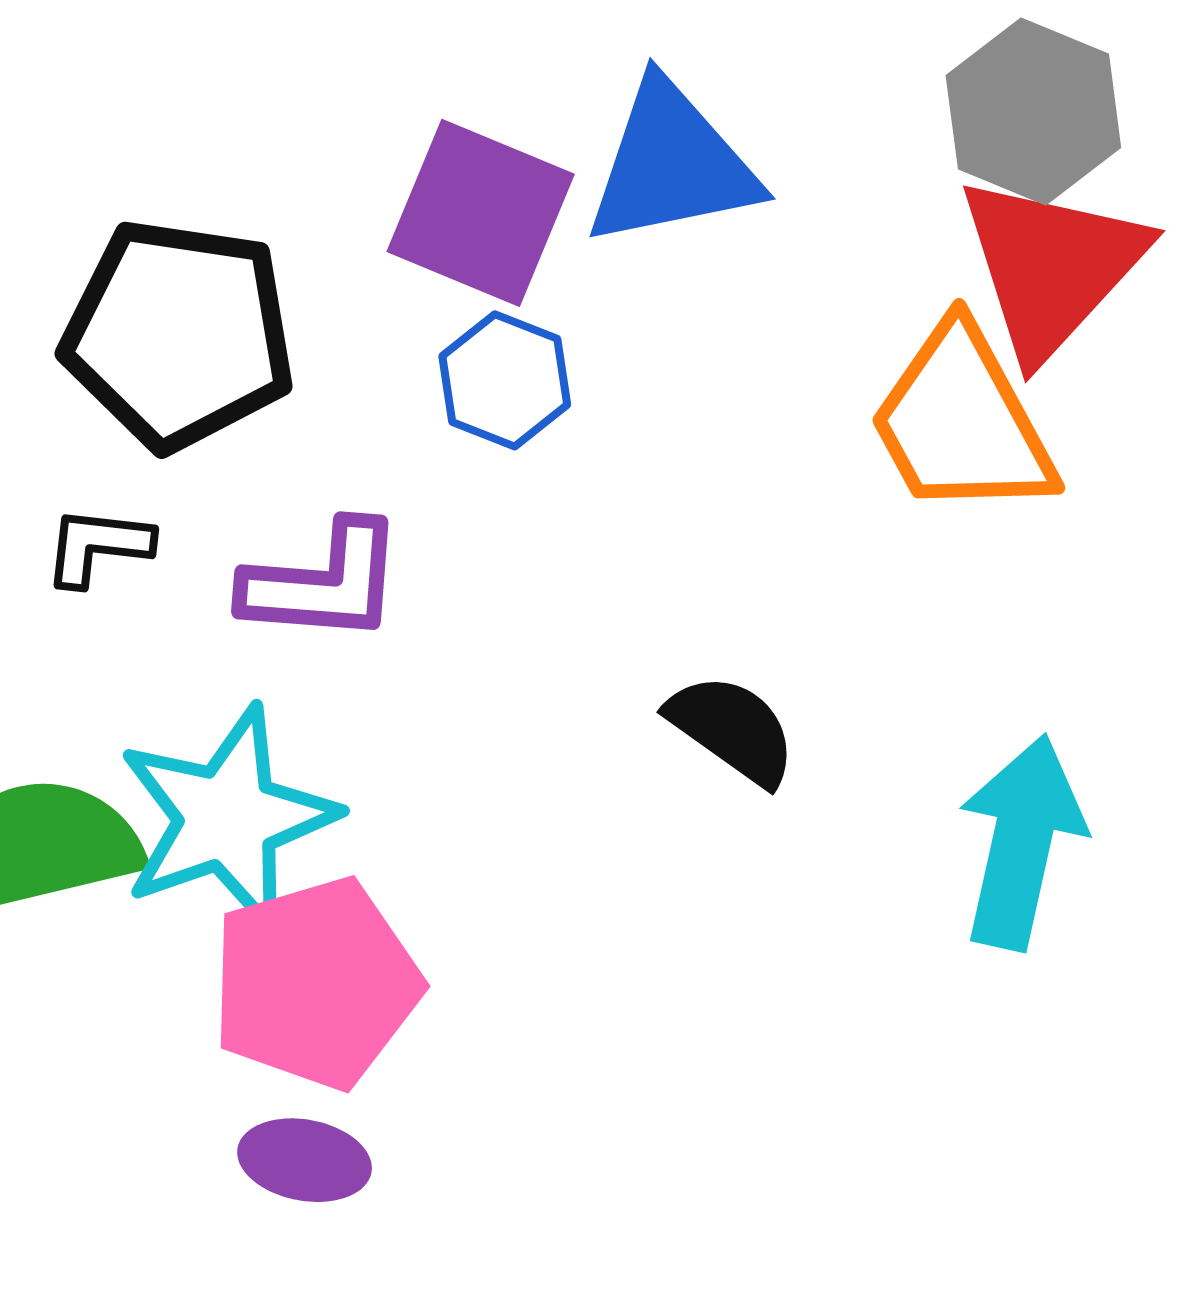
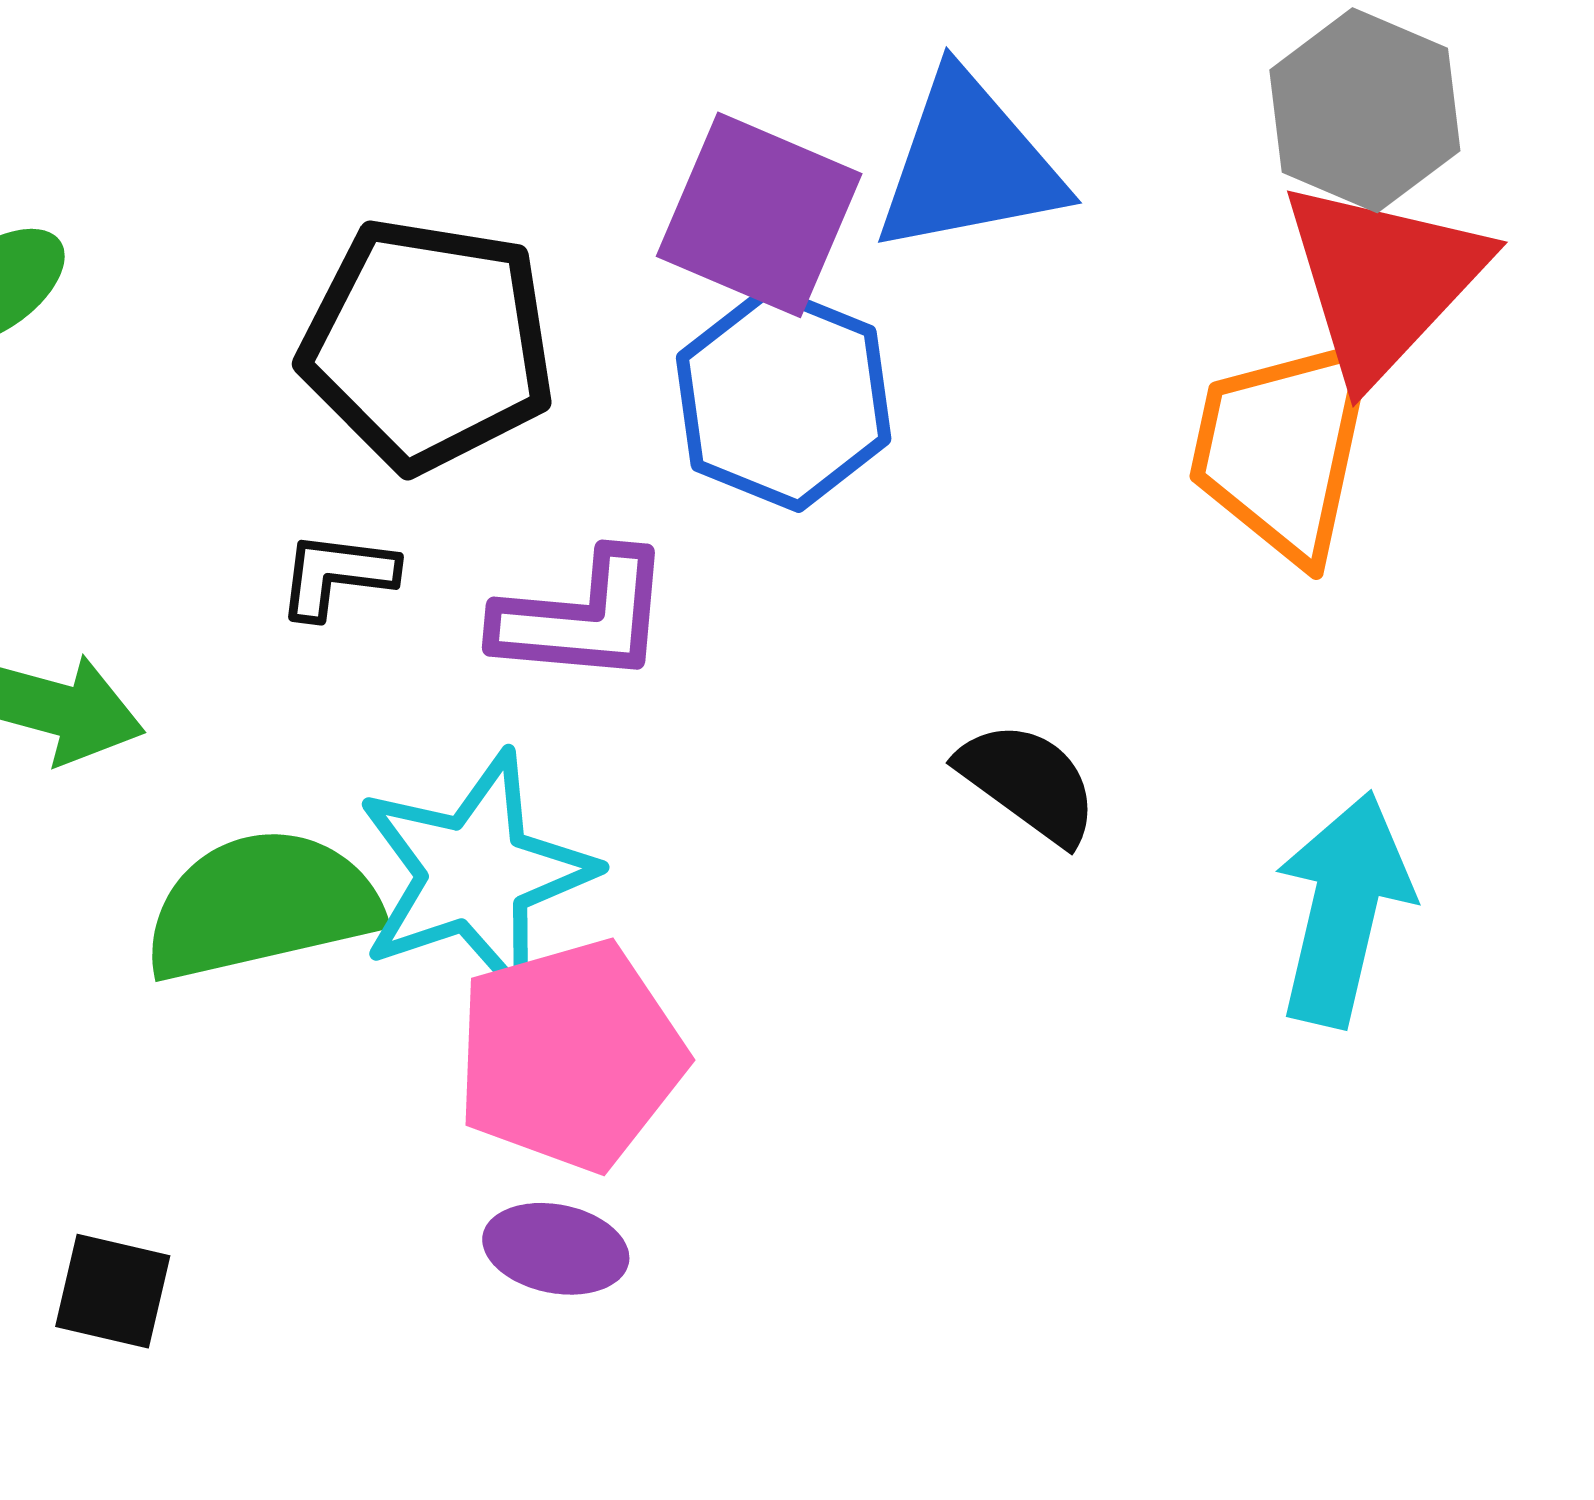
blue hexagon: (505, 380) -> (784, 398), size x1.5
orange trapezoid: (962, 422) -> (1283, 449), turned 40

